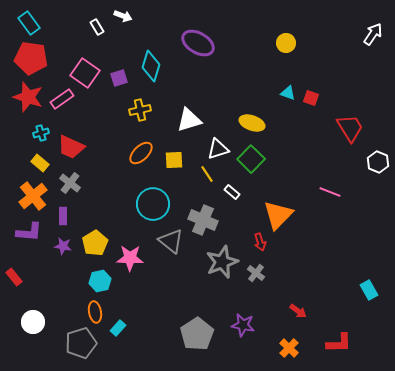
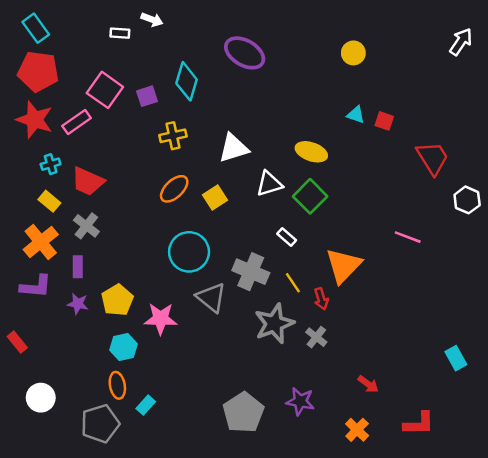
white rectangle: (97, 27) -> (120, 33), turned -56
yellow square: (174, 160) -> (215, 197), turned -30
yellow line: (207, 174) -> (293, 283), moved

